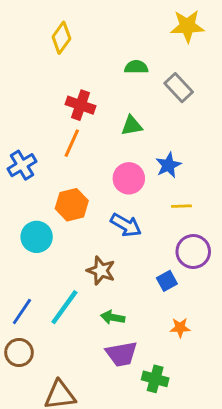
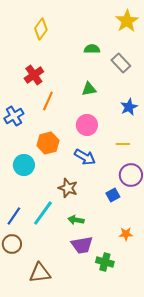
yellow star: (187, 26) -> (127, 21), turned -30
red cross: (81, 105) -> (34, 75), moved, turned 36
blue star: (168, 165) -> (129, 107), moved
orange star: (180, 328) -> (126, 234), moved

